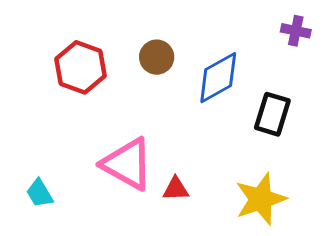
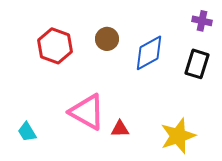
black rectangle: (272, 114) -> (197, 64), moved

